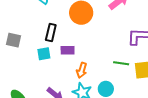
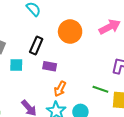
cyan square: (44, 54) -> (16, 65), moved

